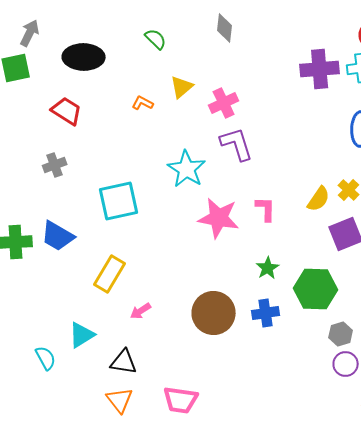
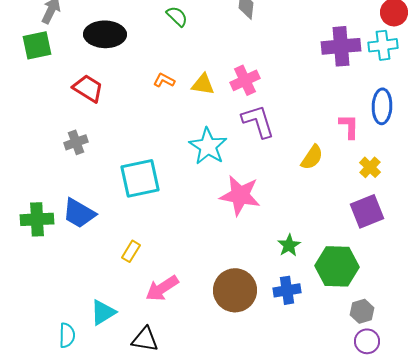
yellow triangle: (182, 87) -> (203, 84), moved, turned 50
yellow semicircle: (319, 199) -> (312, 157), moved
pink L-shape: (266, 209) -> (349, 126), moved
yellow rectangle: (110, 274) -> (131, 251), size x0.6
pink arrow: (141, 311) -> (162, 288), size x1.6
cyan semicircle: (46, 358) -> (67, 335), turned 30

